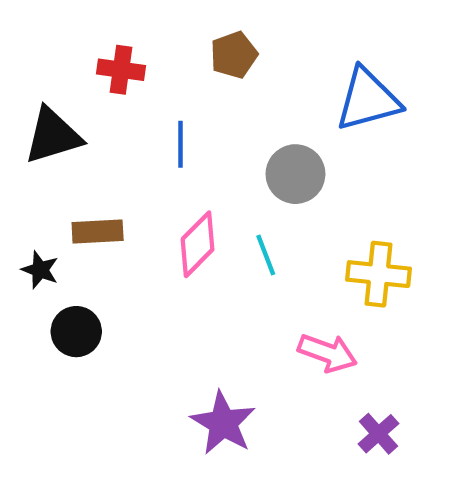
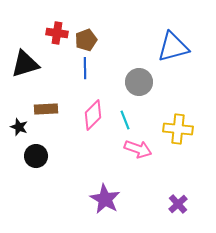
brown pentagon: (234, 55) -> (86, 40), moved
pink arrow: (327, 353) -> (138, 149), moved

